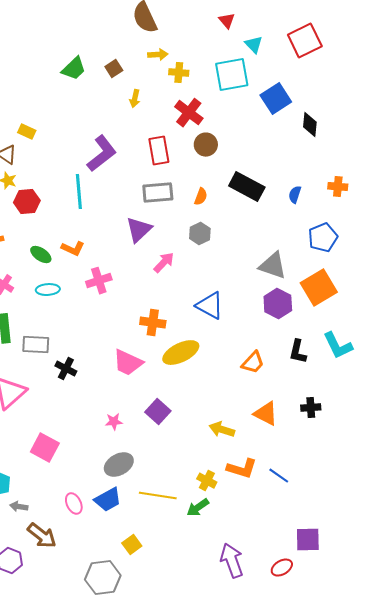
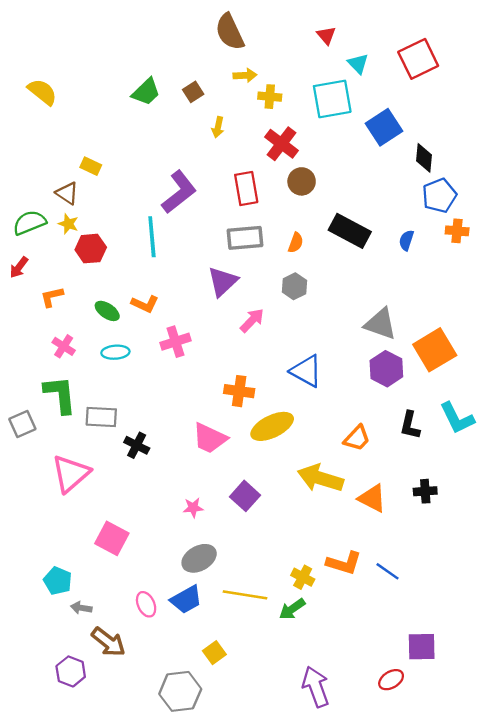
blue pentagon: (323, 238) -> (439, 196), moved
yellow arrow: (222, 430) -> (320, 478), moved, size x1.5
purple arrow: (232, 561) -> (316, 687), moved

